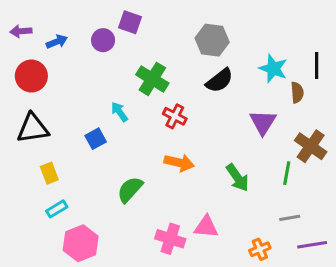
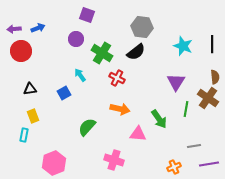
purple arrow: (21, 31) -> (14, 29), moved
purple circle: (103, 40) -> (76, 39), moved
black semicircle: (220, 80) -> (136, 52), moved
brown semicircle: (297, 92) -> (215, 77), moved
black triangle: (33, 128) -> (30, 89), moved, size x0.6
green line: (287, 173) -> (186, 109), moved
cyan rectangle: (57, 209) -> (24, 135), moved, turned -48
pink triangle: (206, 227) -> (138, 134), moved

